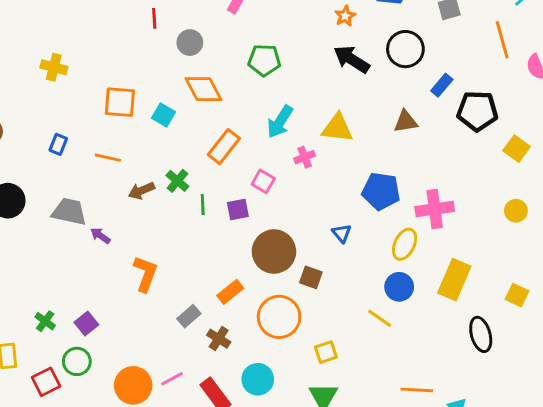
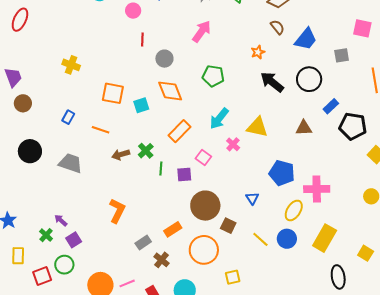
orange star: (345, 16) -> (258, 52), moved
cyan square: (164, 115) -> (141, 105), turned 35
pink cross: (305, 157) -> (233, 144), turned -32
purple arrow: (100, 236) -> (61, 220), moved
yellow line: (380, 318) -> (260, 239), moved

